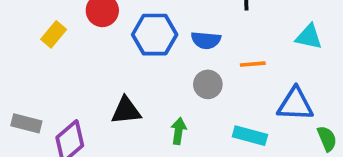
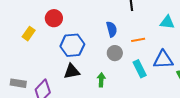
blue hexagon: (155, 35) -> (72, 45), moved
blue semicircle: (206, 40) -> (112, 29), turned -105
cyan rectangle: (250, 136) -> (140, 69), moved, turned 54

